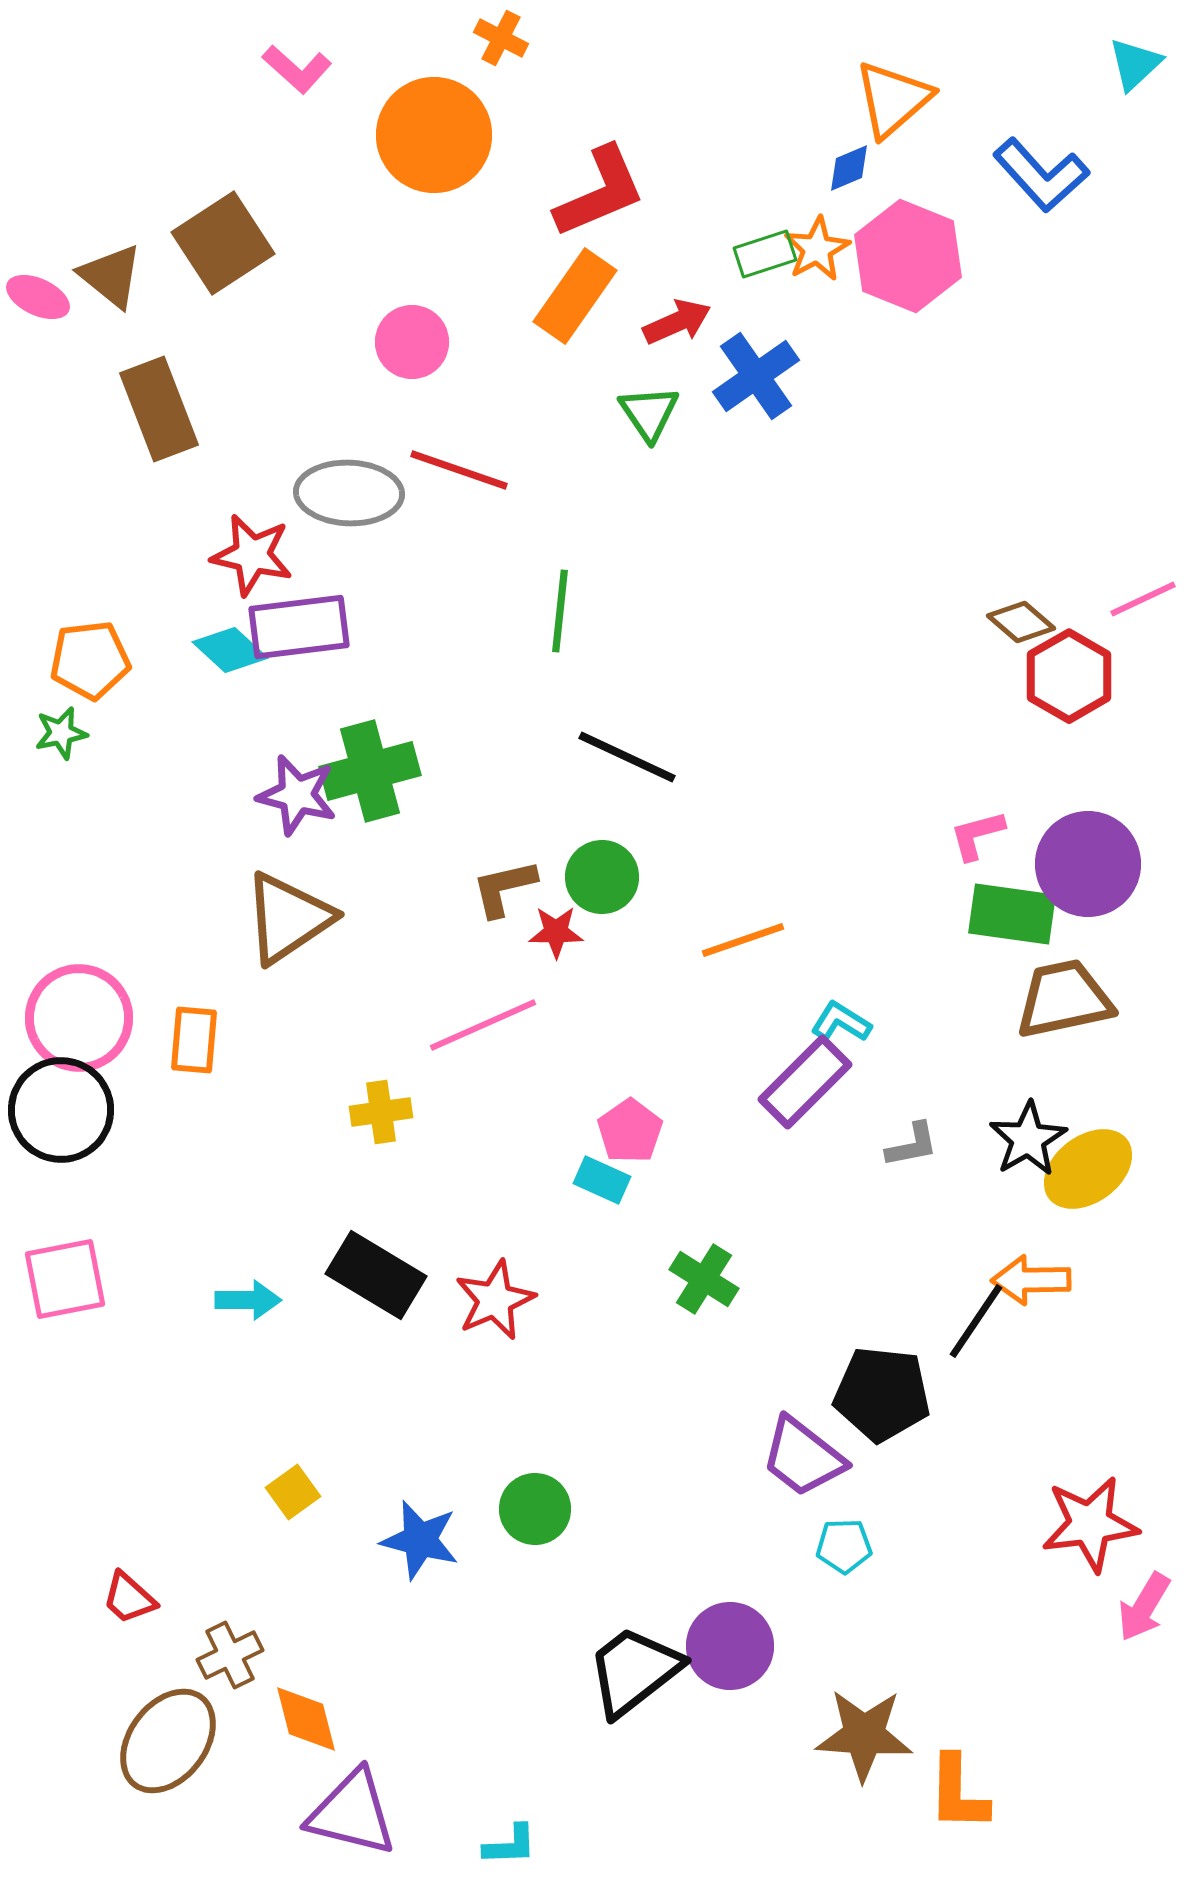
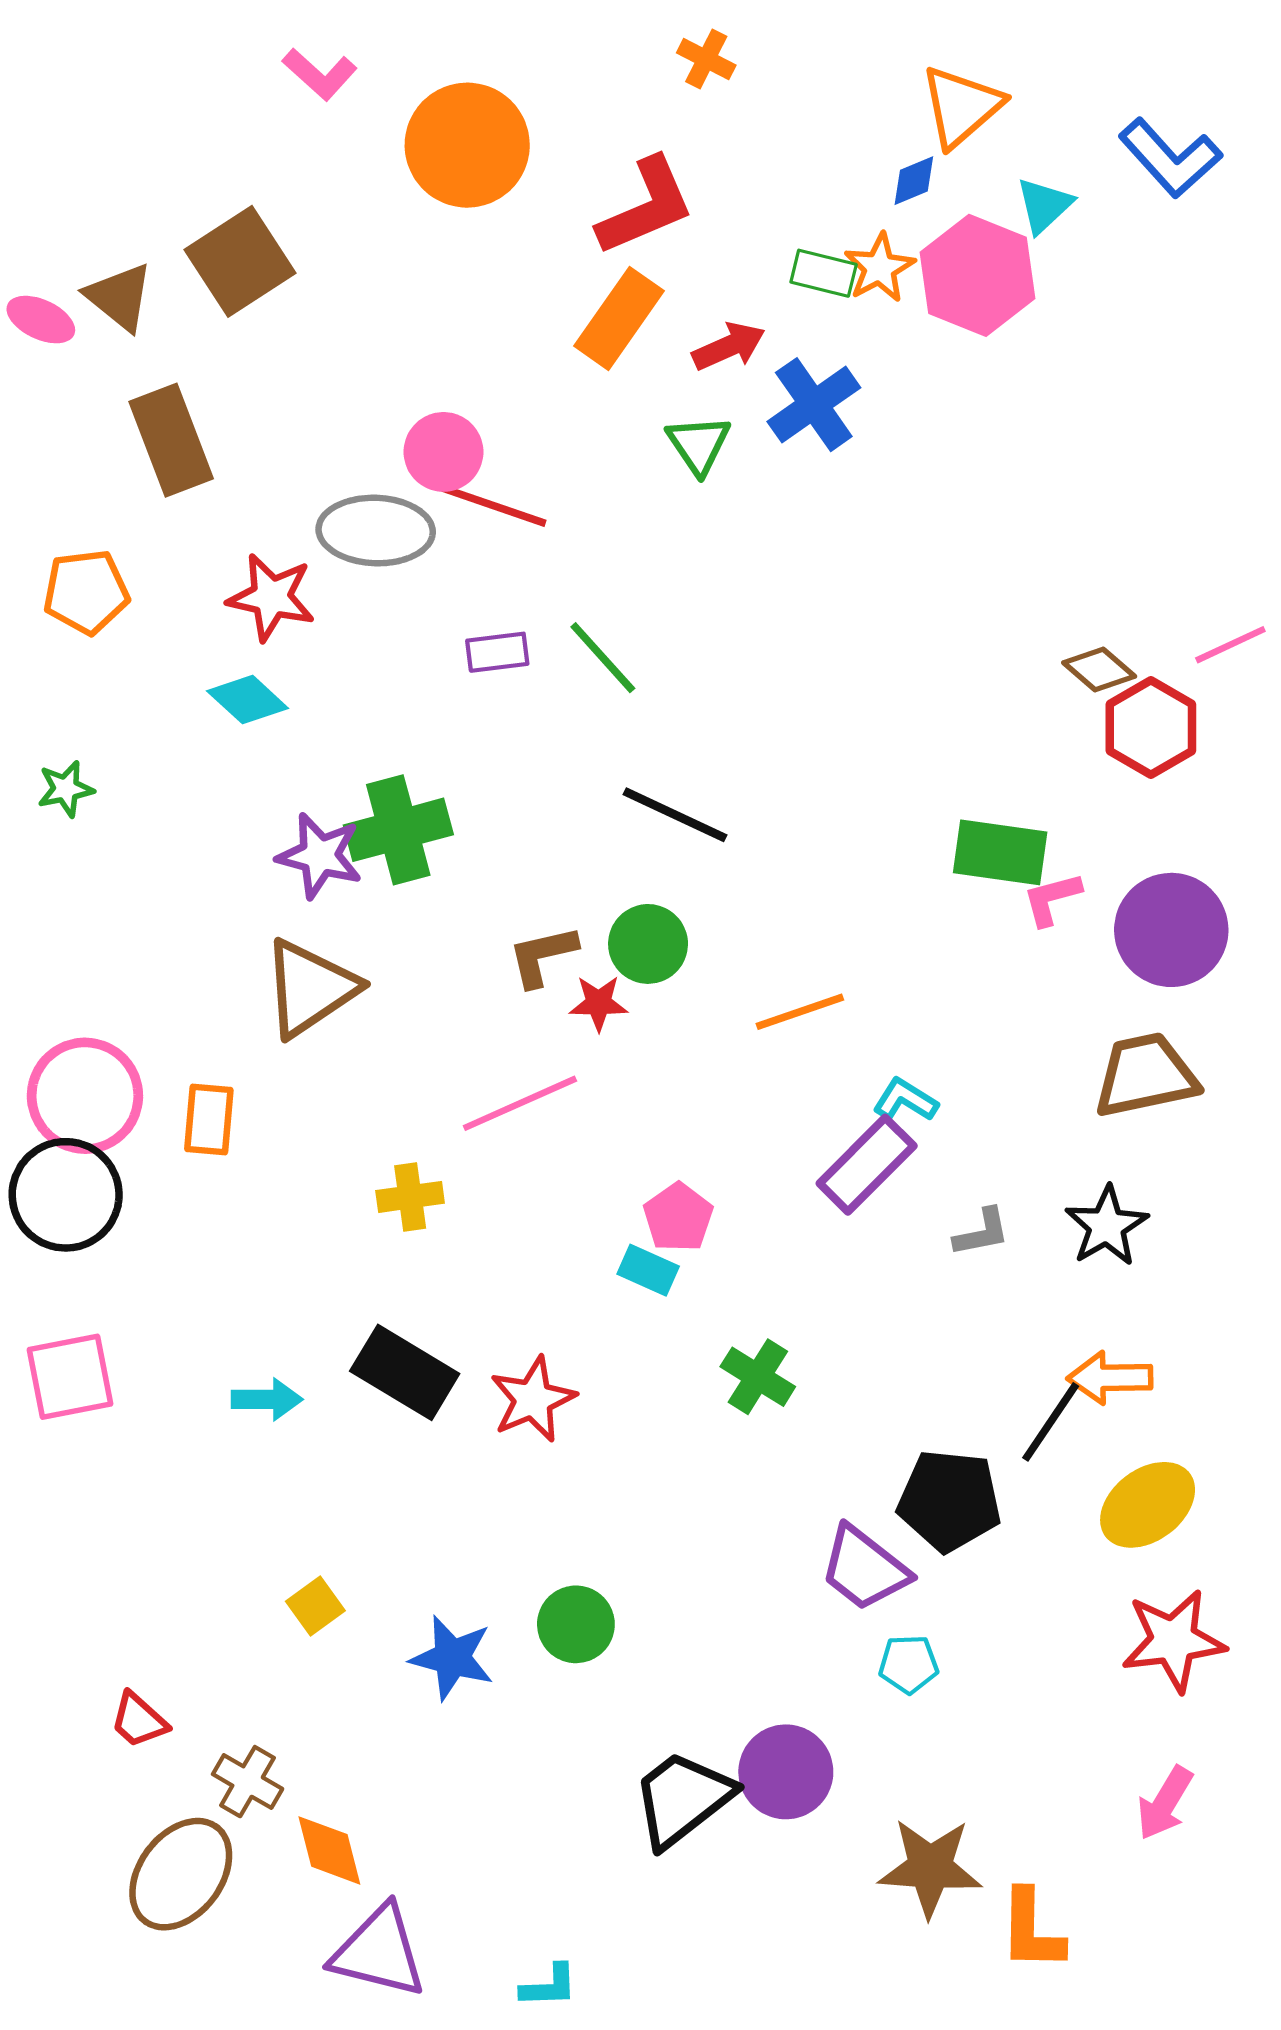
orange cross: (501, 38) -> (706, 59), moved
cyan triangle: (1135, 64) -> (1044, 205), moved
blue L-shape: (1041, 175) -> (1170, 158), moved
green rectangle: (765, 254) -> (824, 273), turned 32
pink circle: (412, 342) -> (443, 452), moved
green line: (560, 611) -> (603, 658), turned -48
purple rectangle: (299, 627) -> (497, 652), moved, size x0.6
orange pentagon: (90, 660) -> (86, 592), moved
green rectangle: (1012, 914) -> (1000, 852), moved
yellow ellipse: (1088, 1169) -> (1148, 1505), moved
pink arrow: (1144, 1607) -> (1165, 1803), moved
brown cross: (230, 1655) -> (248, 1782), turned -34

